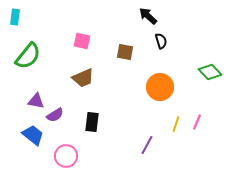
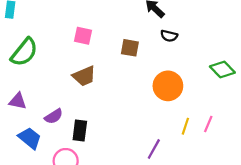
black semicircle: (161, 41) -> (169, 36), turned 119
purple triangle: (36, 101) -> (18, 101), moved
black rectangle: (92, 122) -> (80, 130), moved

